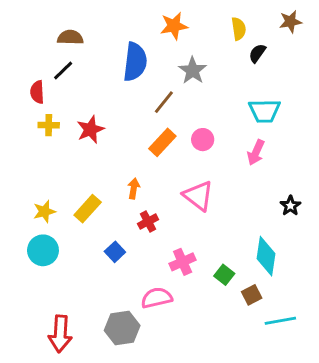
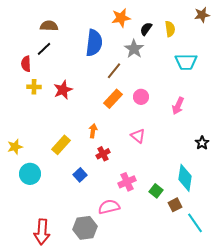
yellow semicircle: (239, 29) -> (170, 29), moved
black semicircle: (257, 53) -> (146, 29), moved
cyan trapezoid: (265, 111) -> (186, 62), moved
pink triangle: (198, 196) -> (138, 136), size x0.7
yellow star: (44, 211) -> (15, 147), moved
cyan line: (280, 321) -> (195, 223), turned 65

